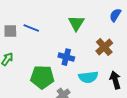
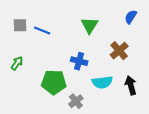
gray square: (10, 31) -> (20, 25), moved

